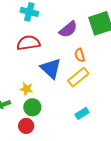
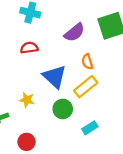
red semicircle: (28, 43) -> (29, 48), size x0.7
green circle: (32, 107) -> (63, 109), moved

